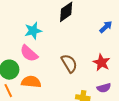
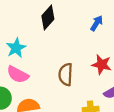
brown semicircle: (69, 63) -> (66, 74), turned -132

